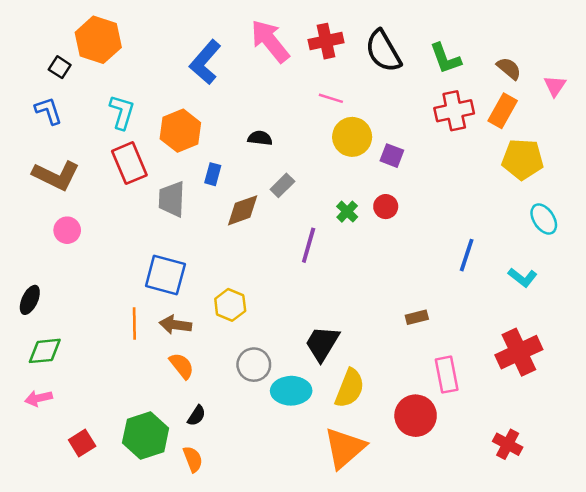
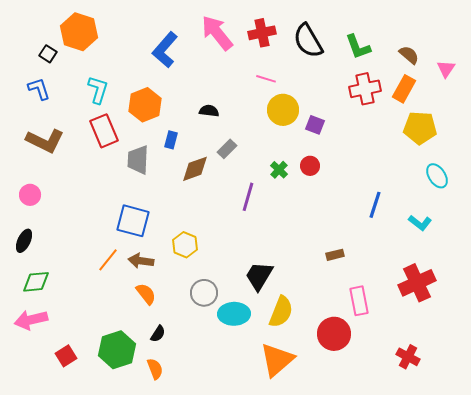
pink circle: (67, 230) -> (30, 195), moved
orange line: (134, 324) -> (108, 260), turned 40
pink arrow: (39, 398) -> (31, 320), size x1.5

